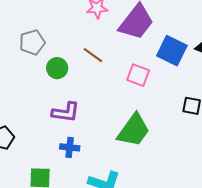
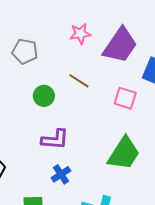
gray pentagon: (32, 42) -> (25, 51), moved, turned 30
blue cross: (70, 147) -> (61, 174), turned -36

